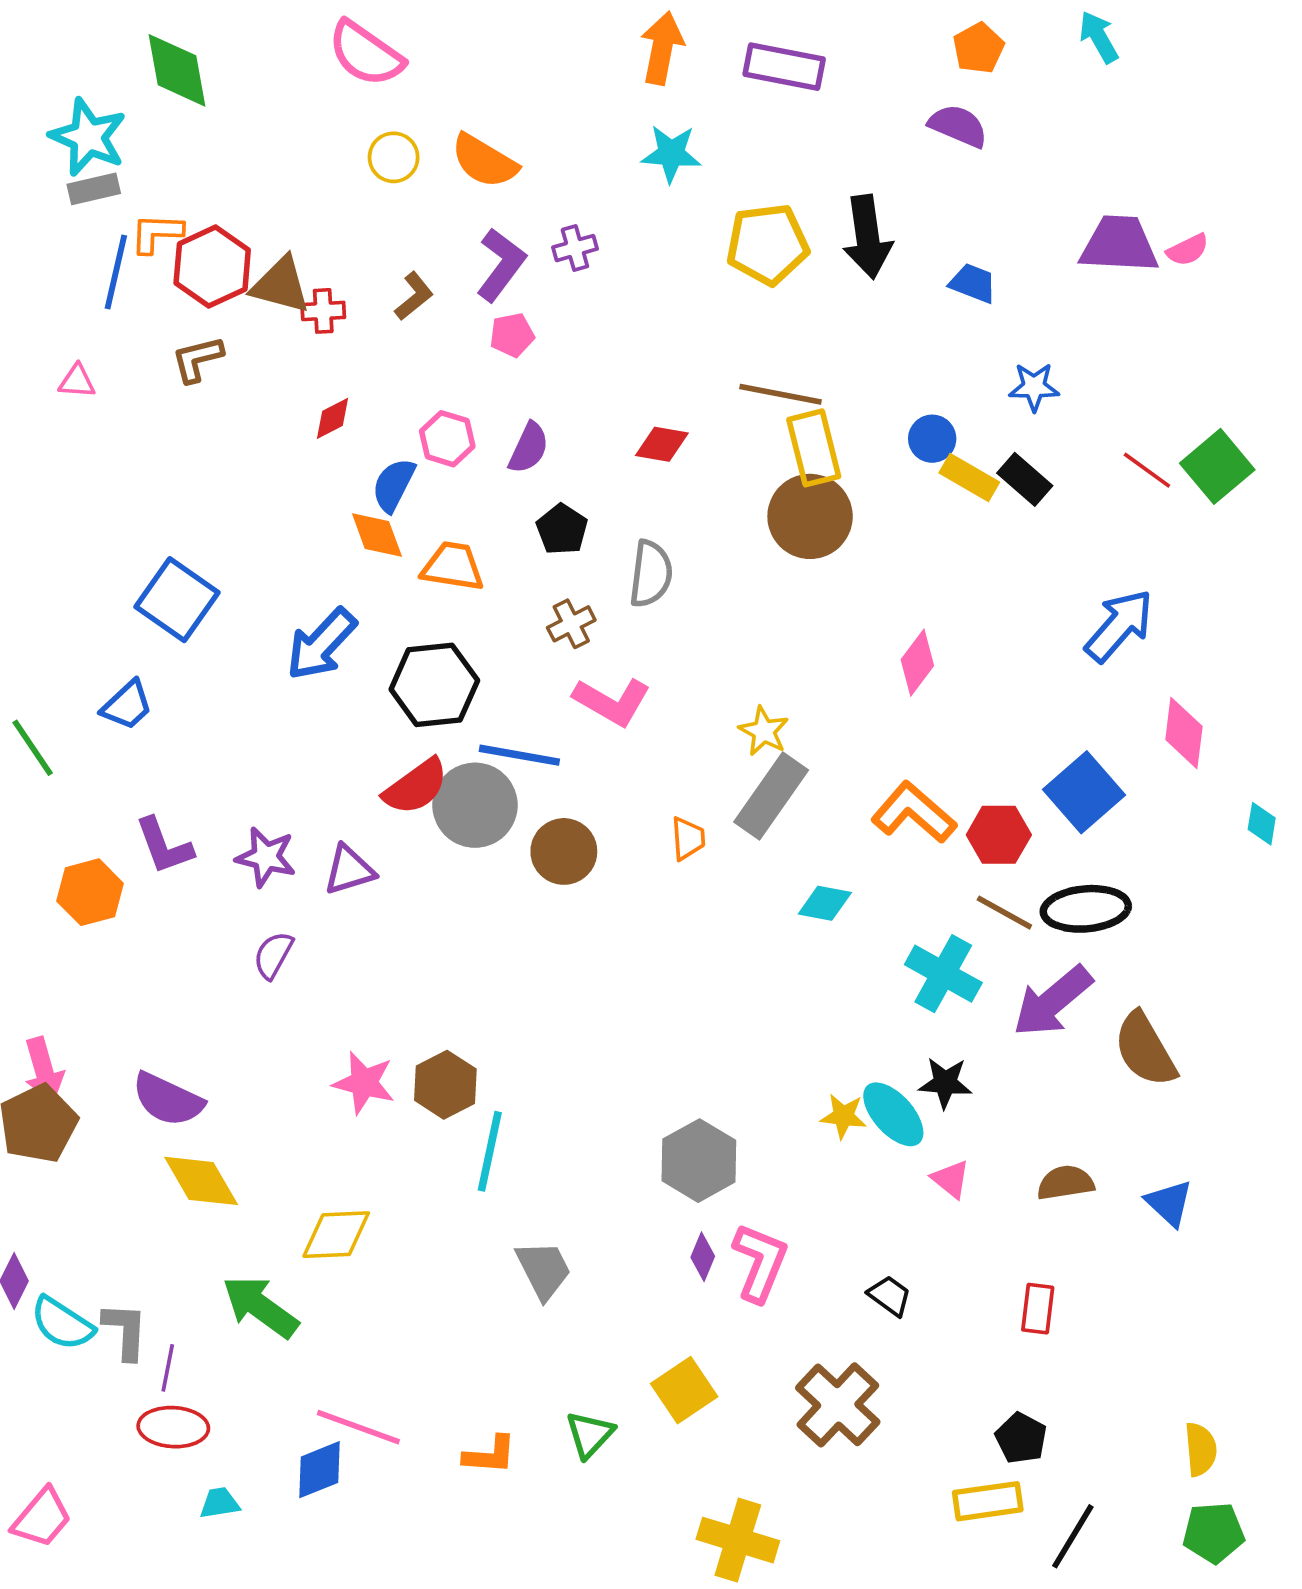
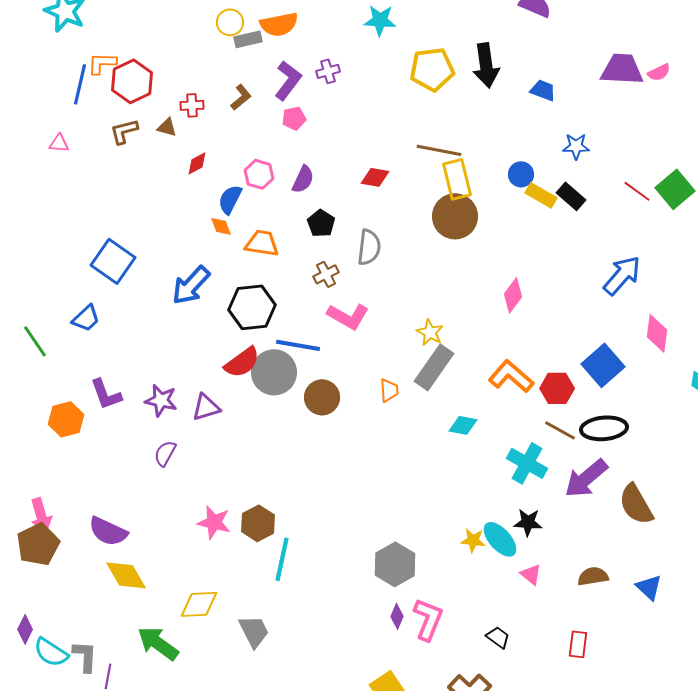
orange semicircle: (484, 161) -> (279, 24), turned -42
gray rectangle: (94, 189) -> (248, 39), moved
brown triangle: (281, 285) -> (167, 127), moved, size x0.6
orange diamond: (377, 535) -> (221, 226), size x0.7
gray trapezoid: (543, 1270) -> (254, 631), moved

